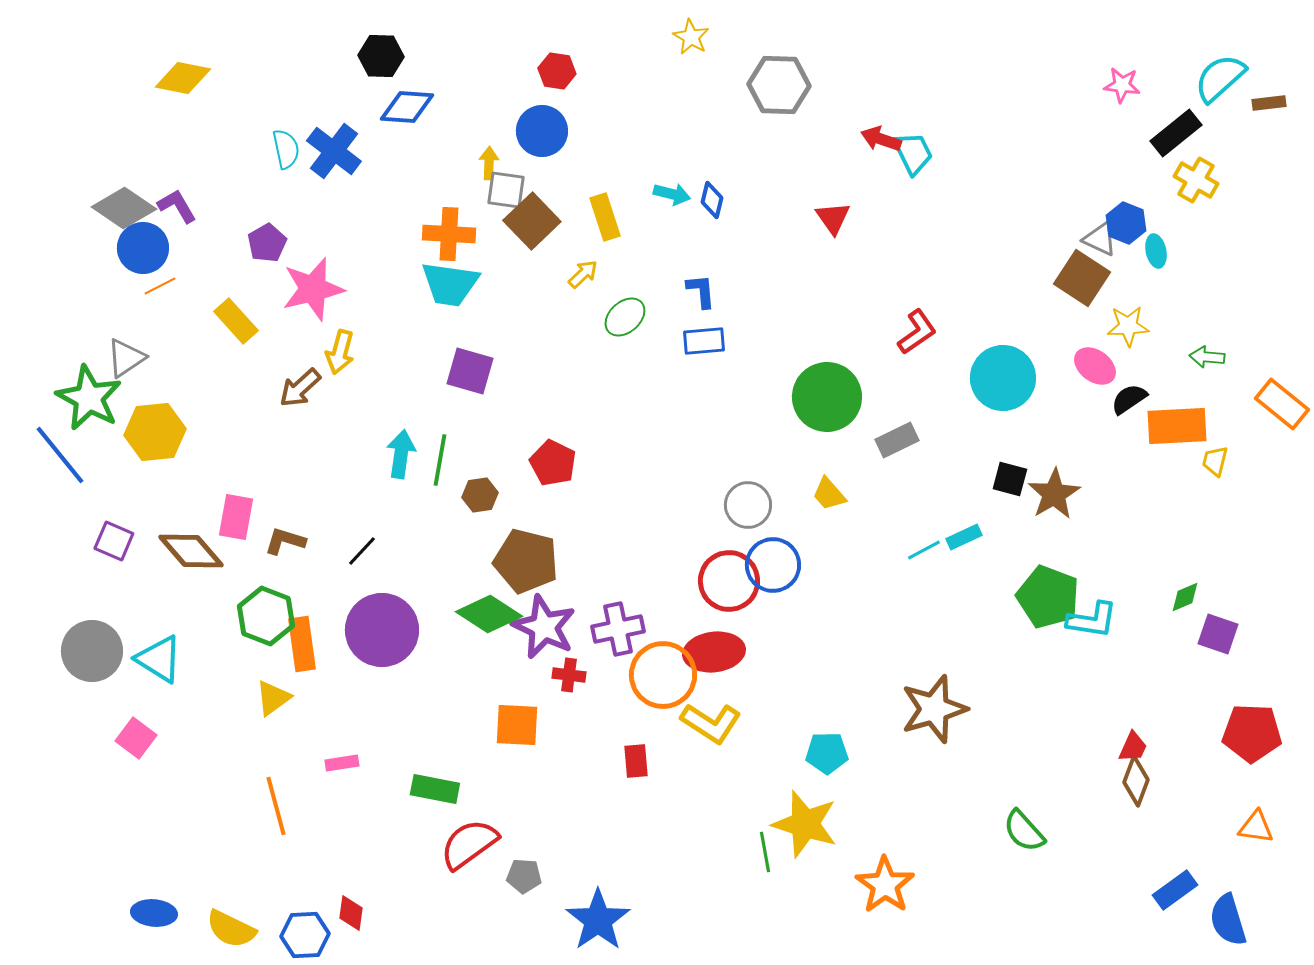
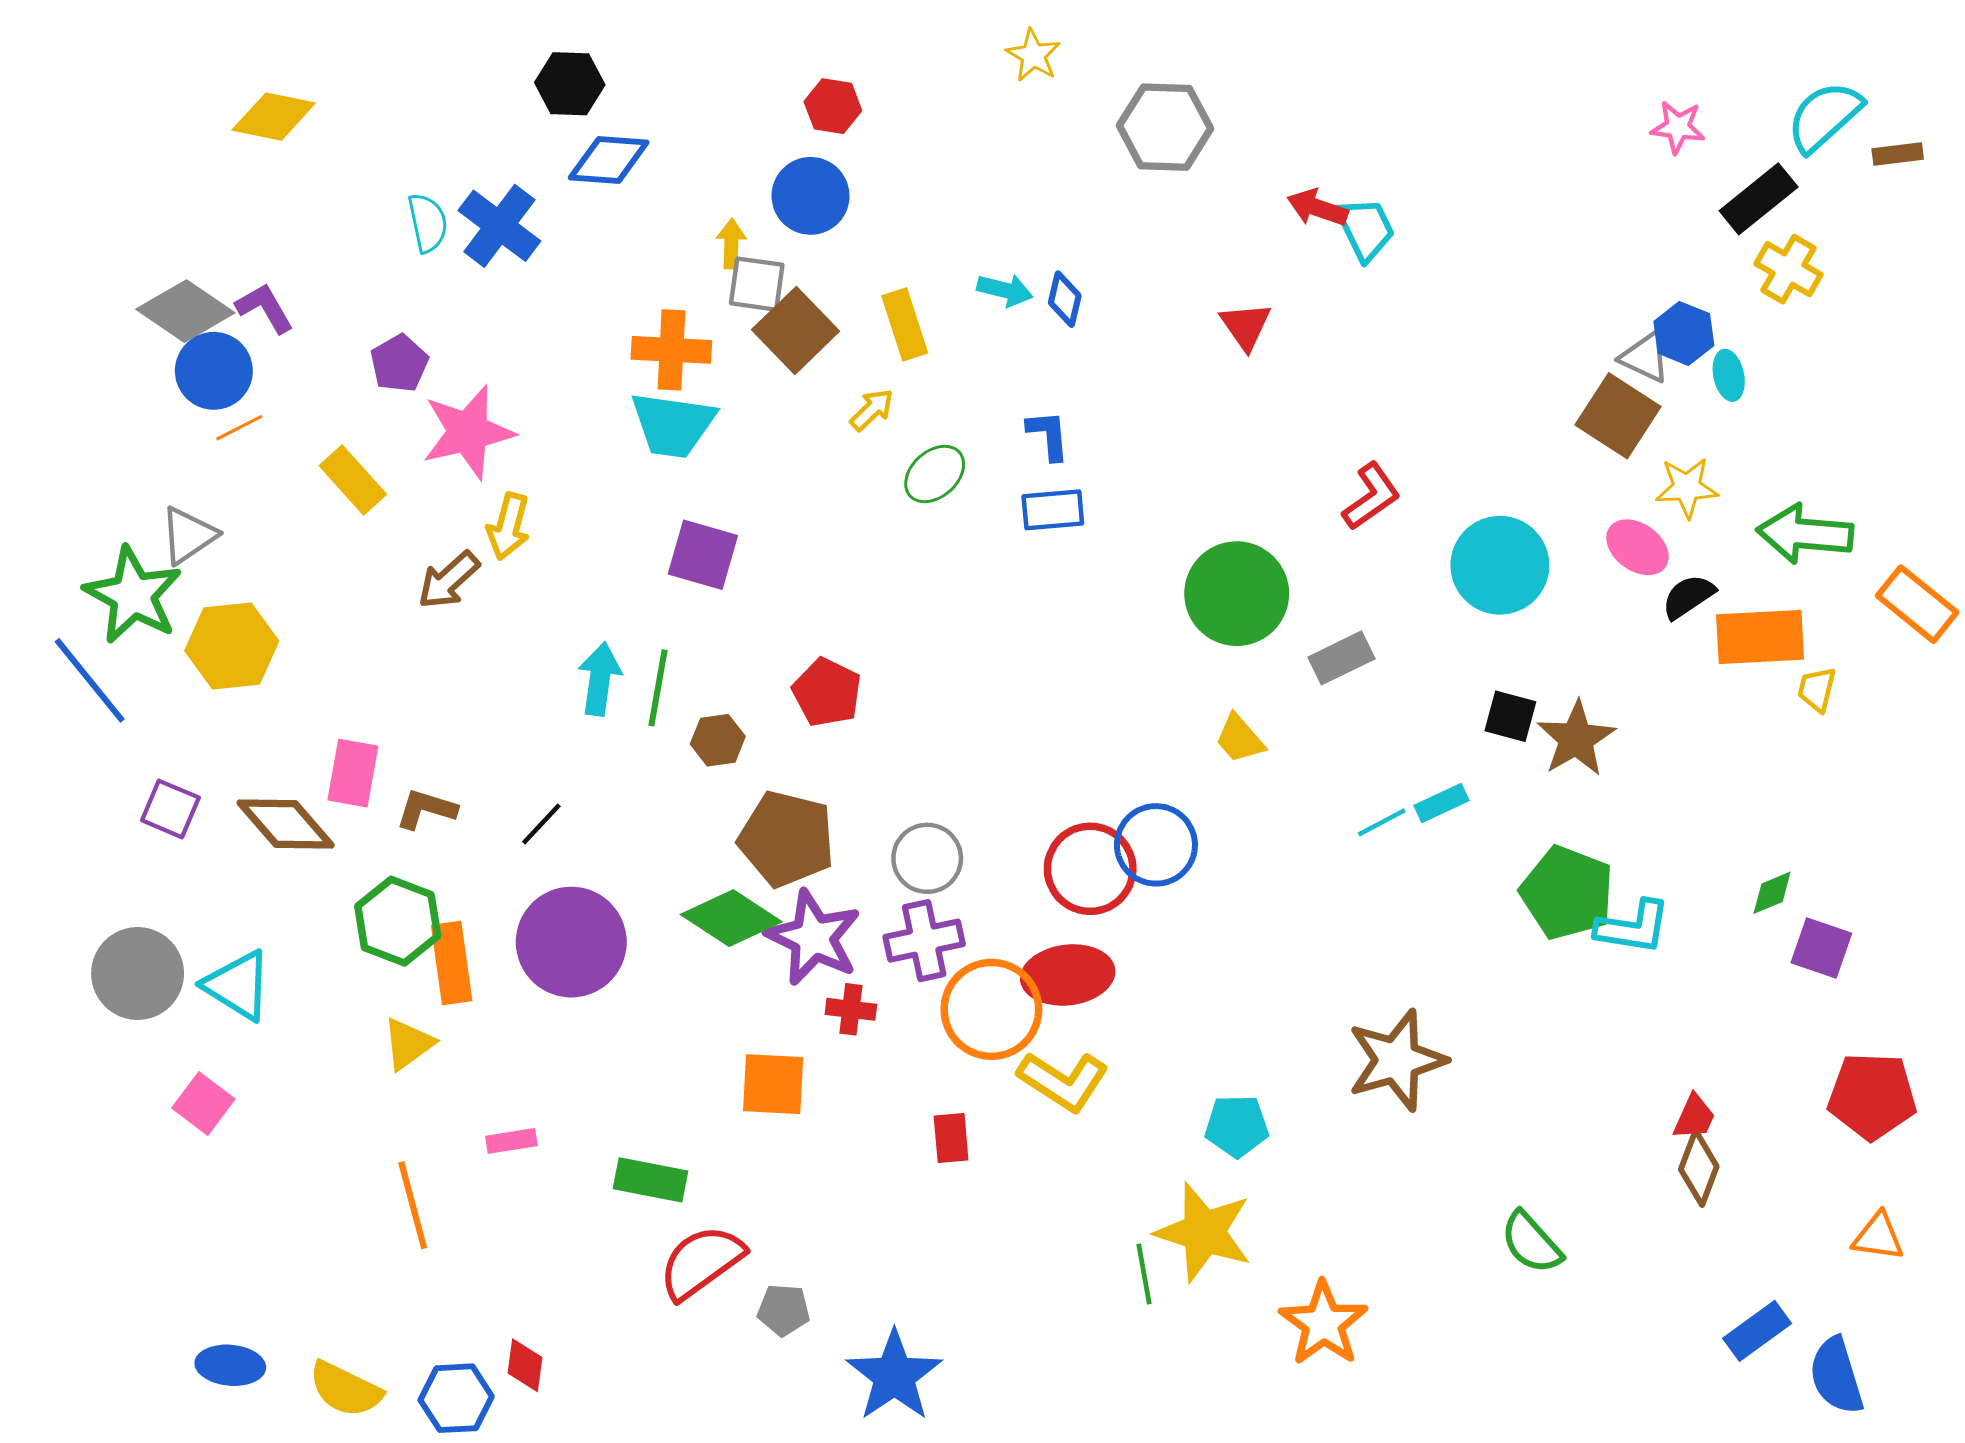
green arrow: (1207, 357) -> (1805, 534), size x1.8
gray circle: (748, 505) -> (927, 858), moved

